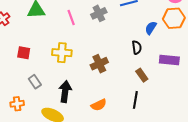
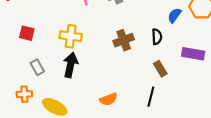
brown cross: (99, 64) -> (124, 40), moved
black arrow: (65, 92) -> (70, 65), moved
orange cross: (17, 104) -> (24, 94), moved

